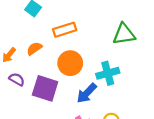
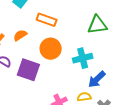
orange rectangle: (65, 30) -> (47, 20), turned 36
blue arrow: (87, 93) -> (97, 79), moved

